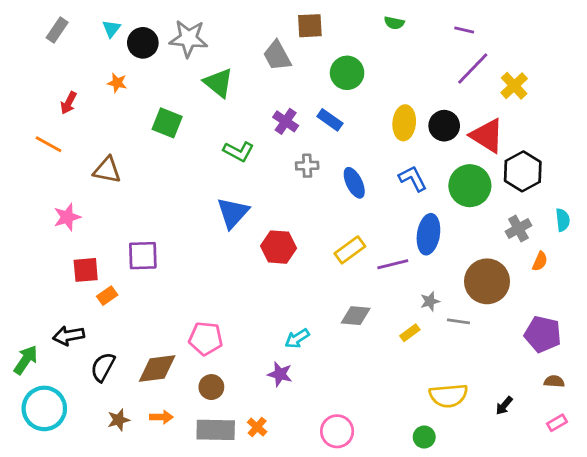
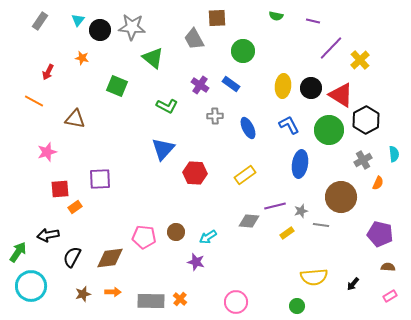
purple line: (464, 30) -> (313, 21), moved
purple line: (393, 264) -> (275, 206), moved
brown circle: (211, 387) -> (176, 232), moved

